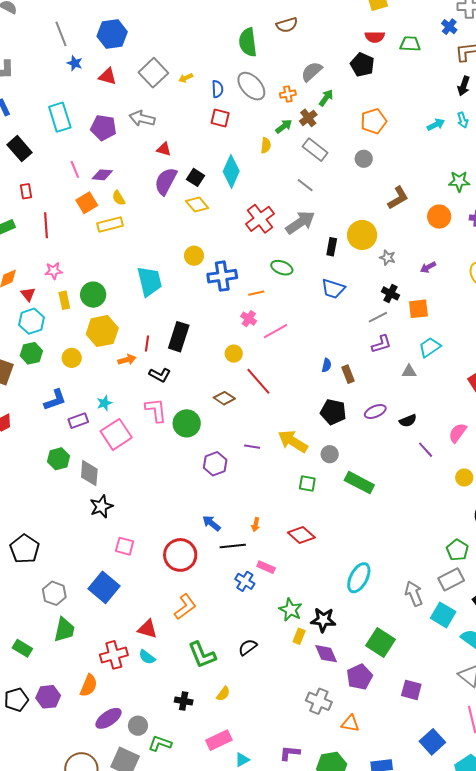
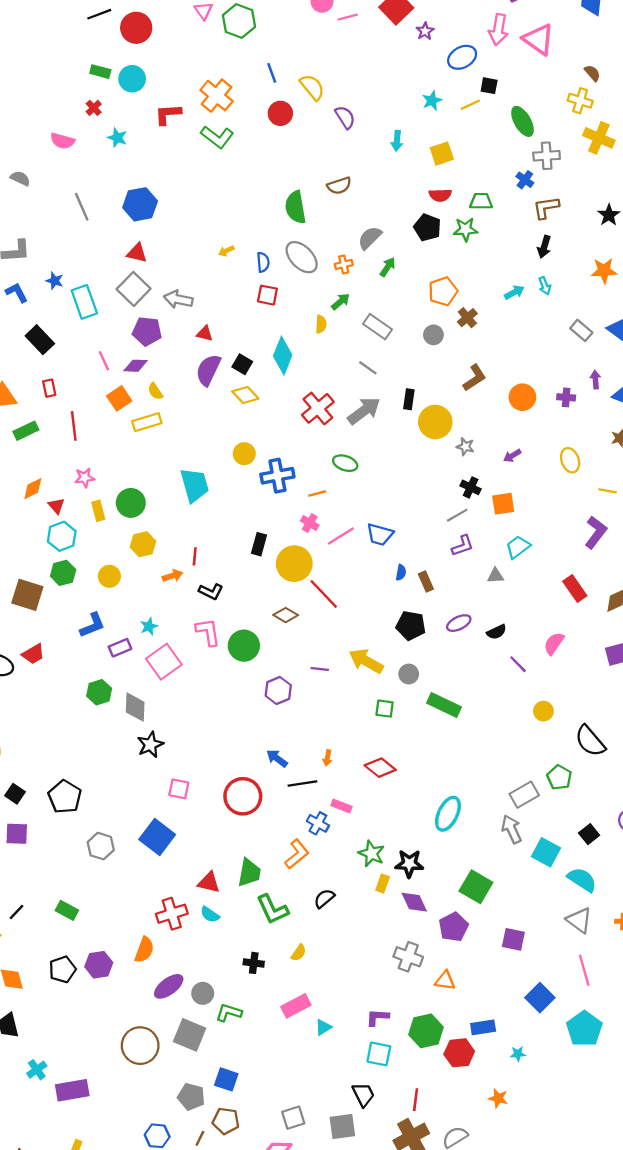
blue star: (75, 63) -> (55, 281), moved
gray square: (153, 73) -> (134, 289), moved
brown cross: (308, 118) -> (467, 318), moved
purple pentagon: (103, 128) -> (147, 331), moved
green star: (459, 181) -> (465, 229), moved
black rectangle: (332, 247) -> (409, 399), moved
blue trapezoid: (333, 289) -> (380, 534), moved
yellow hexagon: (102, 331) -> (143, 544), size x0.7
black rectangle: (179, 337) -> (259, 544), moved, size x0.7
yellow circle: (234, 354) -> (294, 564), size x1.8
yellow circle: (464, 478) -> (543, 711), moved
gray rectangle: (451, 579) -> (524, 795), moved
orange L-shape: (185, 607) -> (297, 854), moved
green trapezoid: (64, 630) -> (249, 873), moved

